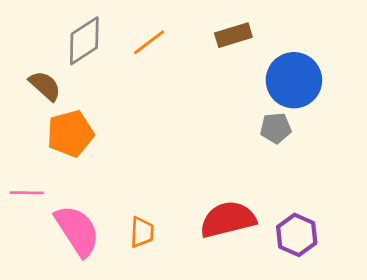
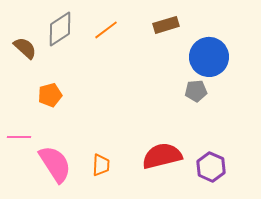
brown semicircle: (45, 86) -> (25, 48), moved
orange pentagon: (70, 134) -> (50, 95), size x0.7

